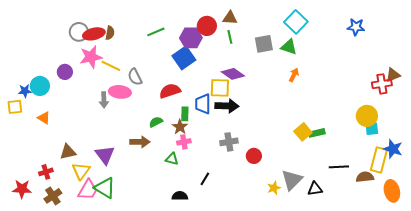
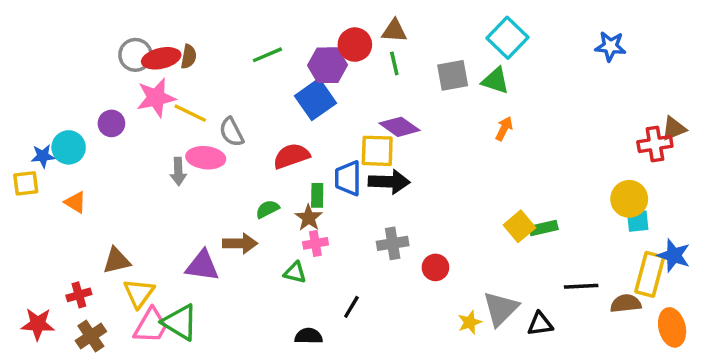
purple triangle: (105, 155) -> (202, 266), moved, turned -45

